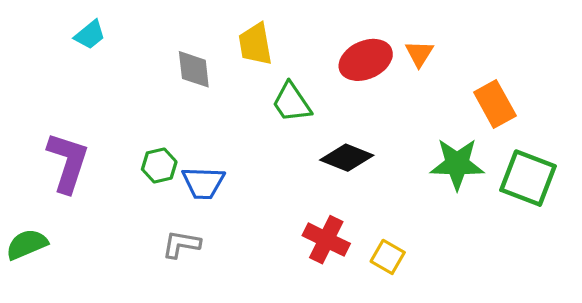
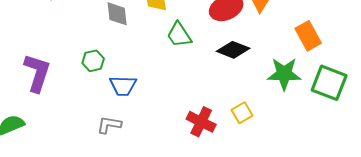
black diamond: (347, 158) -> (233, 50), moved
green hexagon: (159, 165) -> (93, 61), moved
yellow square: (388, 257) -> (242, 113), moved, turned 30

